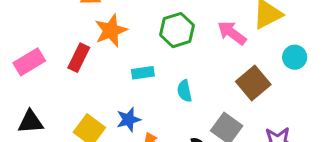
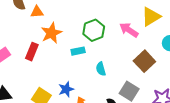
cyan rectangle: (143, 73) -> (78, 51), moved

